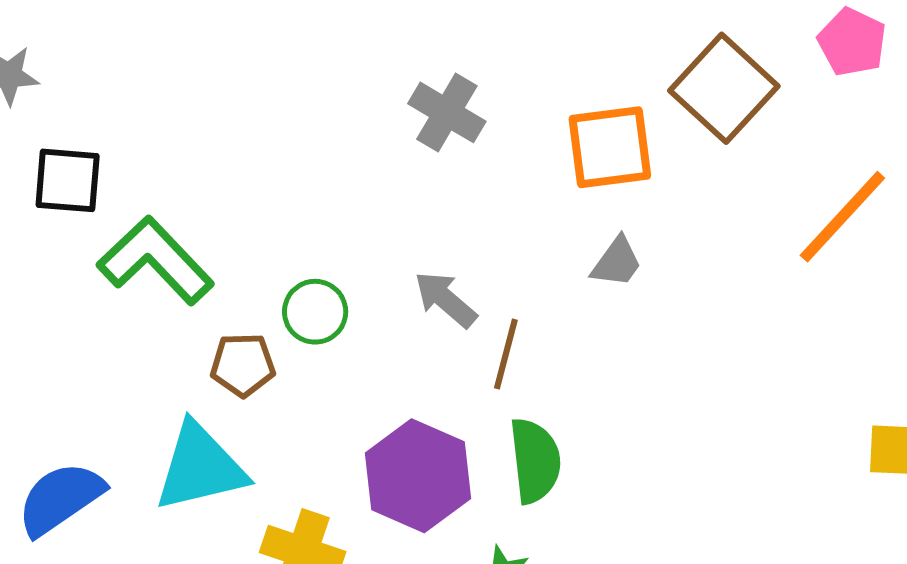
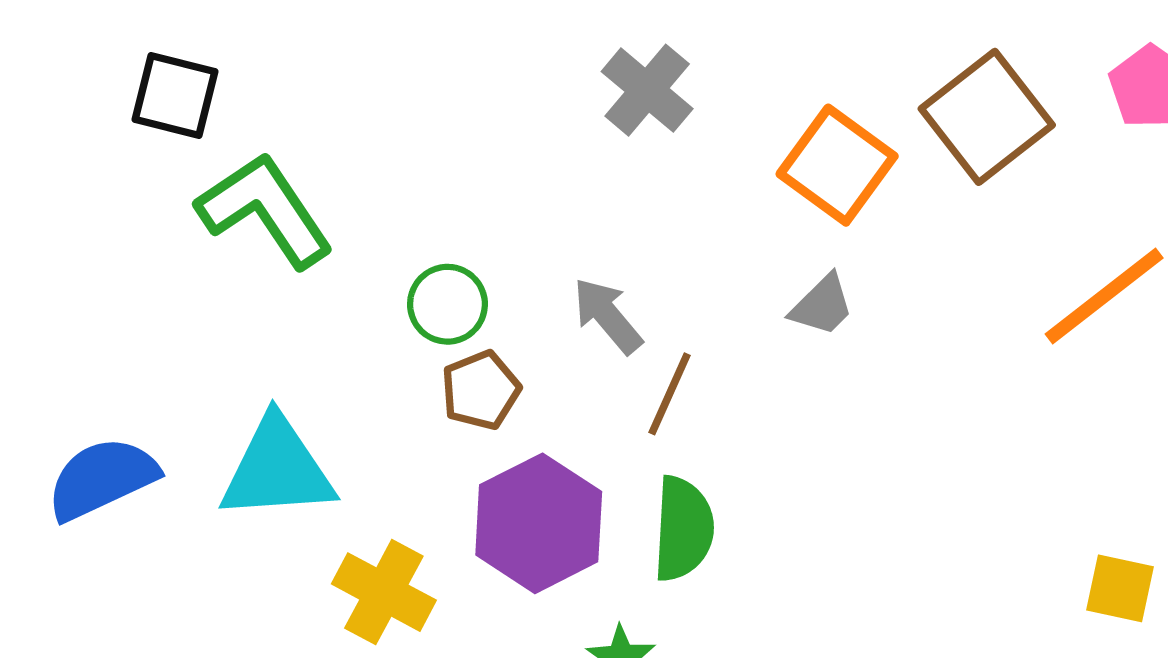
orange square: (610, 147) -> (837, 165), turned 34
brown pentagon: (243, 365) -> (481, 390), moved, turned -30

